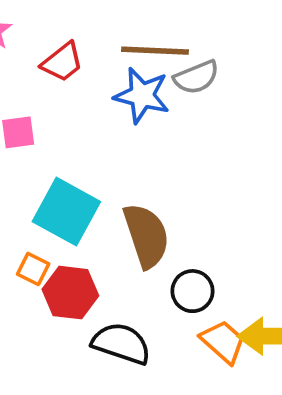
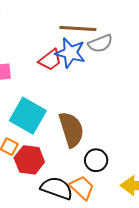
red trapezoid: (62, 62) -> (50, 60), moved
orange trapezoid: (223, 342) -> (82, 188), moved

